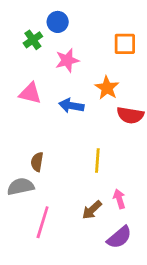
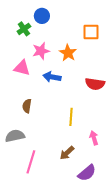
pink star: (67, 60) -> (41, 51), moved
orange star: (107, 88) -> (68, 53), moved
brown semicircle: (37, 162) -> (27, 106), moved
pink arrow: (119, 199) -> (94, 138), moved

